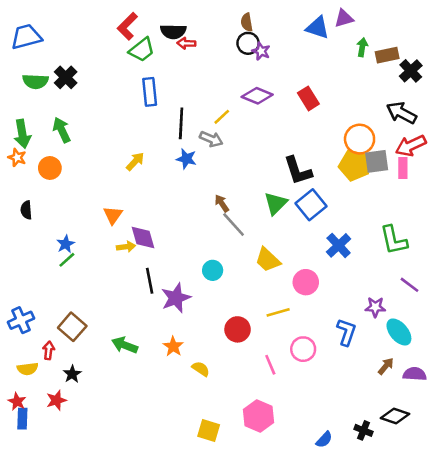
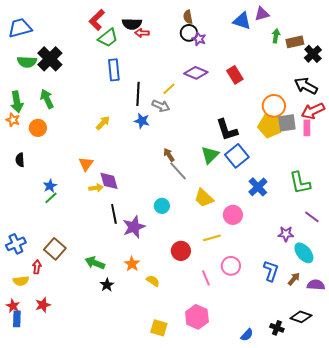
black cross: (66, 77) -> (50, 59), size x1.4
blue L-shape: (346, 332) -> (271, 271), moved
black star: (72, 374) -> (107, 285), moved

